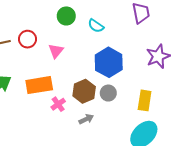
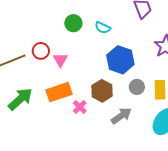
pink triangle: (56, 51) -> (60, 60), moved
gray circle: (108, 93) -> (137, 87), moved
gray arrow: (86, 119) -> (121, 116), moved, size x1.5

